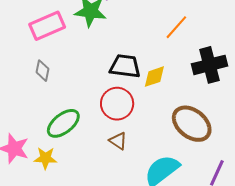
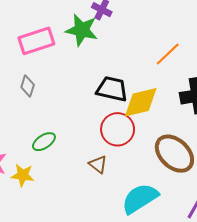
yellow diamond: (154, 77) -> (141, 102), size x1.5
red circle: (117, 104) -> (118, 129), moved
green ellipse: (63, 123) -> (44, 142), size x0.7

